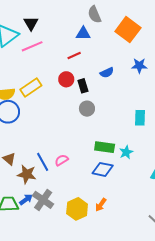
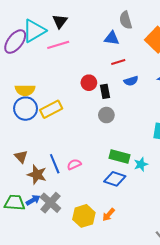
red line: (74, 56) -> (118, 62), moved
yellow rectangle: (31, 88) -> (51, 109), moved

